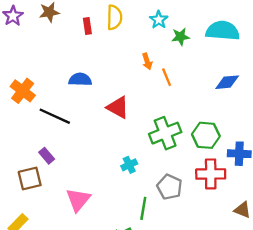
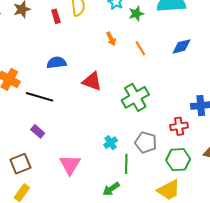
orange line: (167, 77) -> (140, 48), moved
green hexagon: (206, 135) -> (178, 160), moved
cyan cross: (129, 165) -> (111, 143), moved
red cross: (211, 174) -> (179, 126), size x0.7
brown square: (30, 179) -> (20, 164), moved

